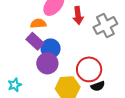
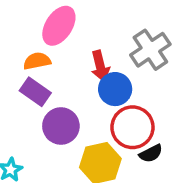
red arrow: (78, 15) -> (100, 66), moved
blue circle: (51, 48) -> (115, 89), moved

